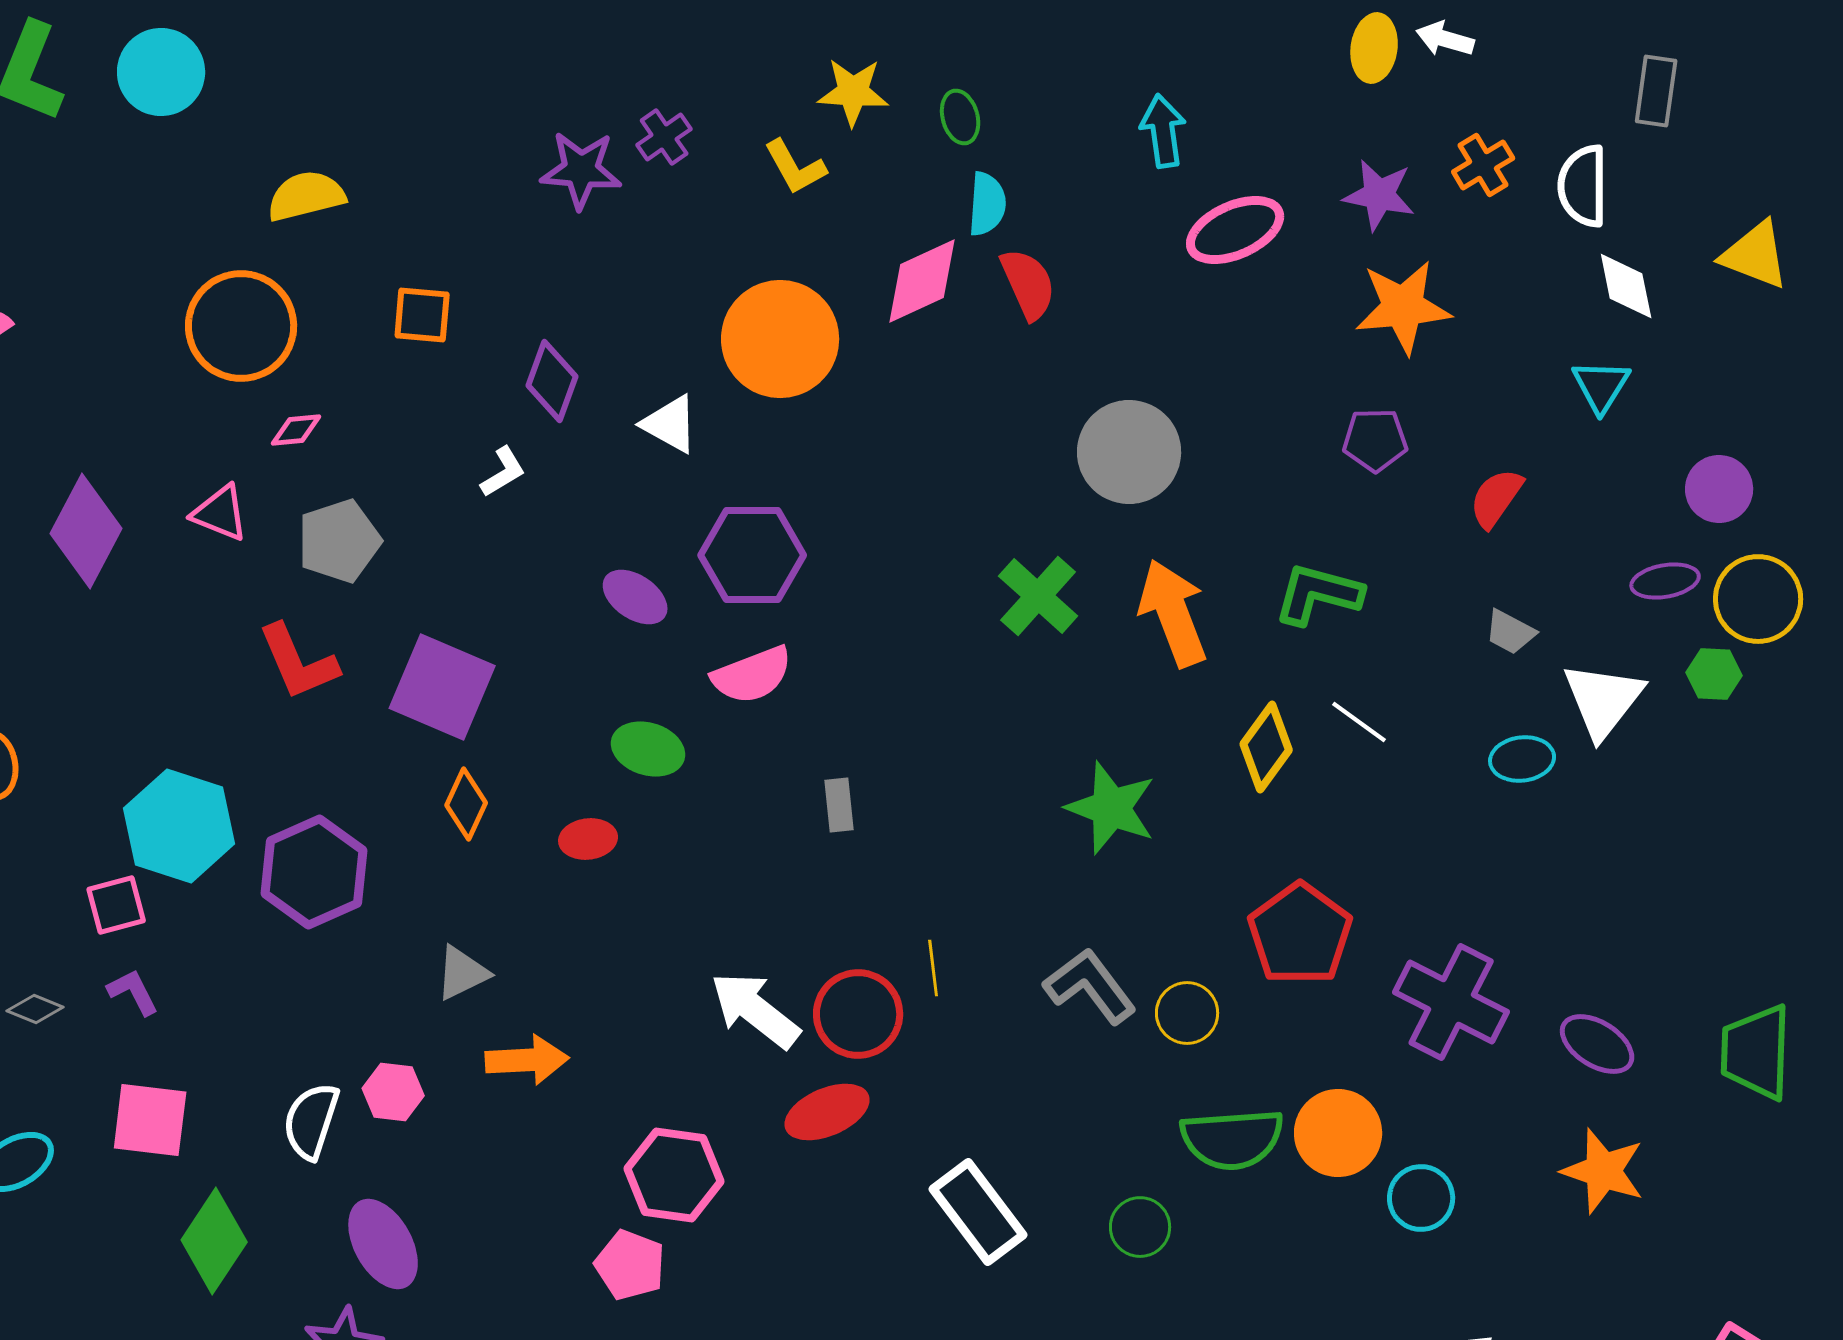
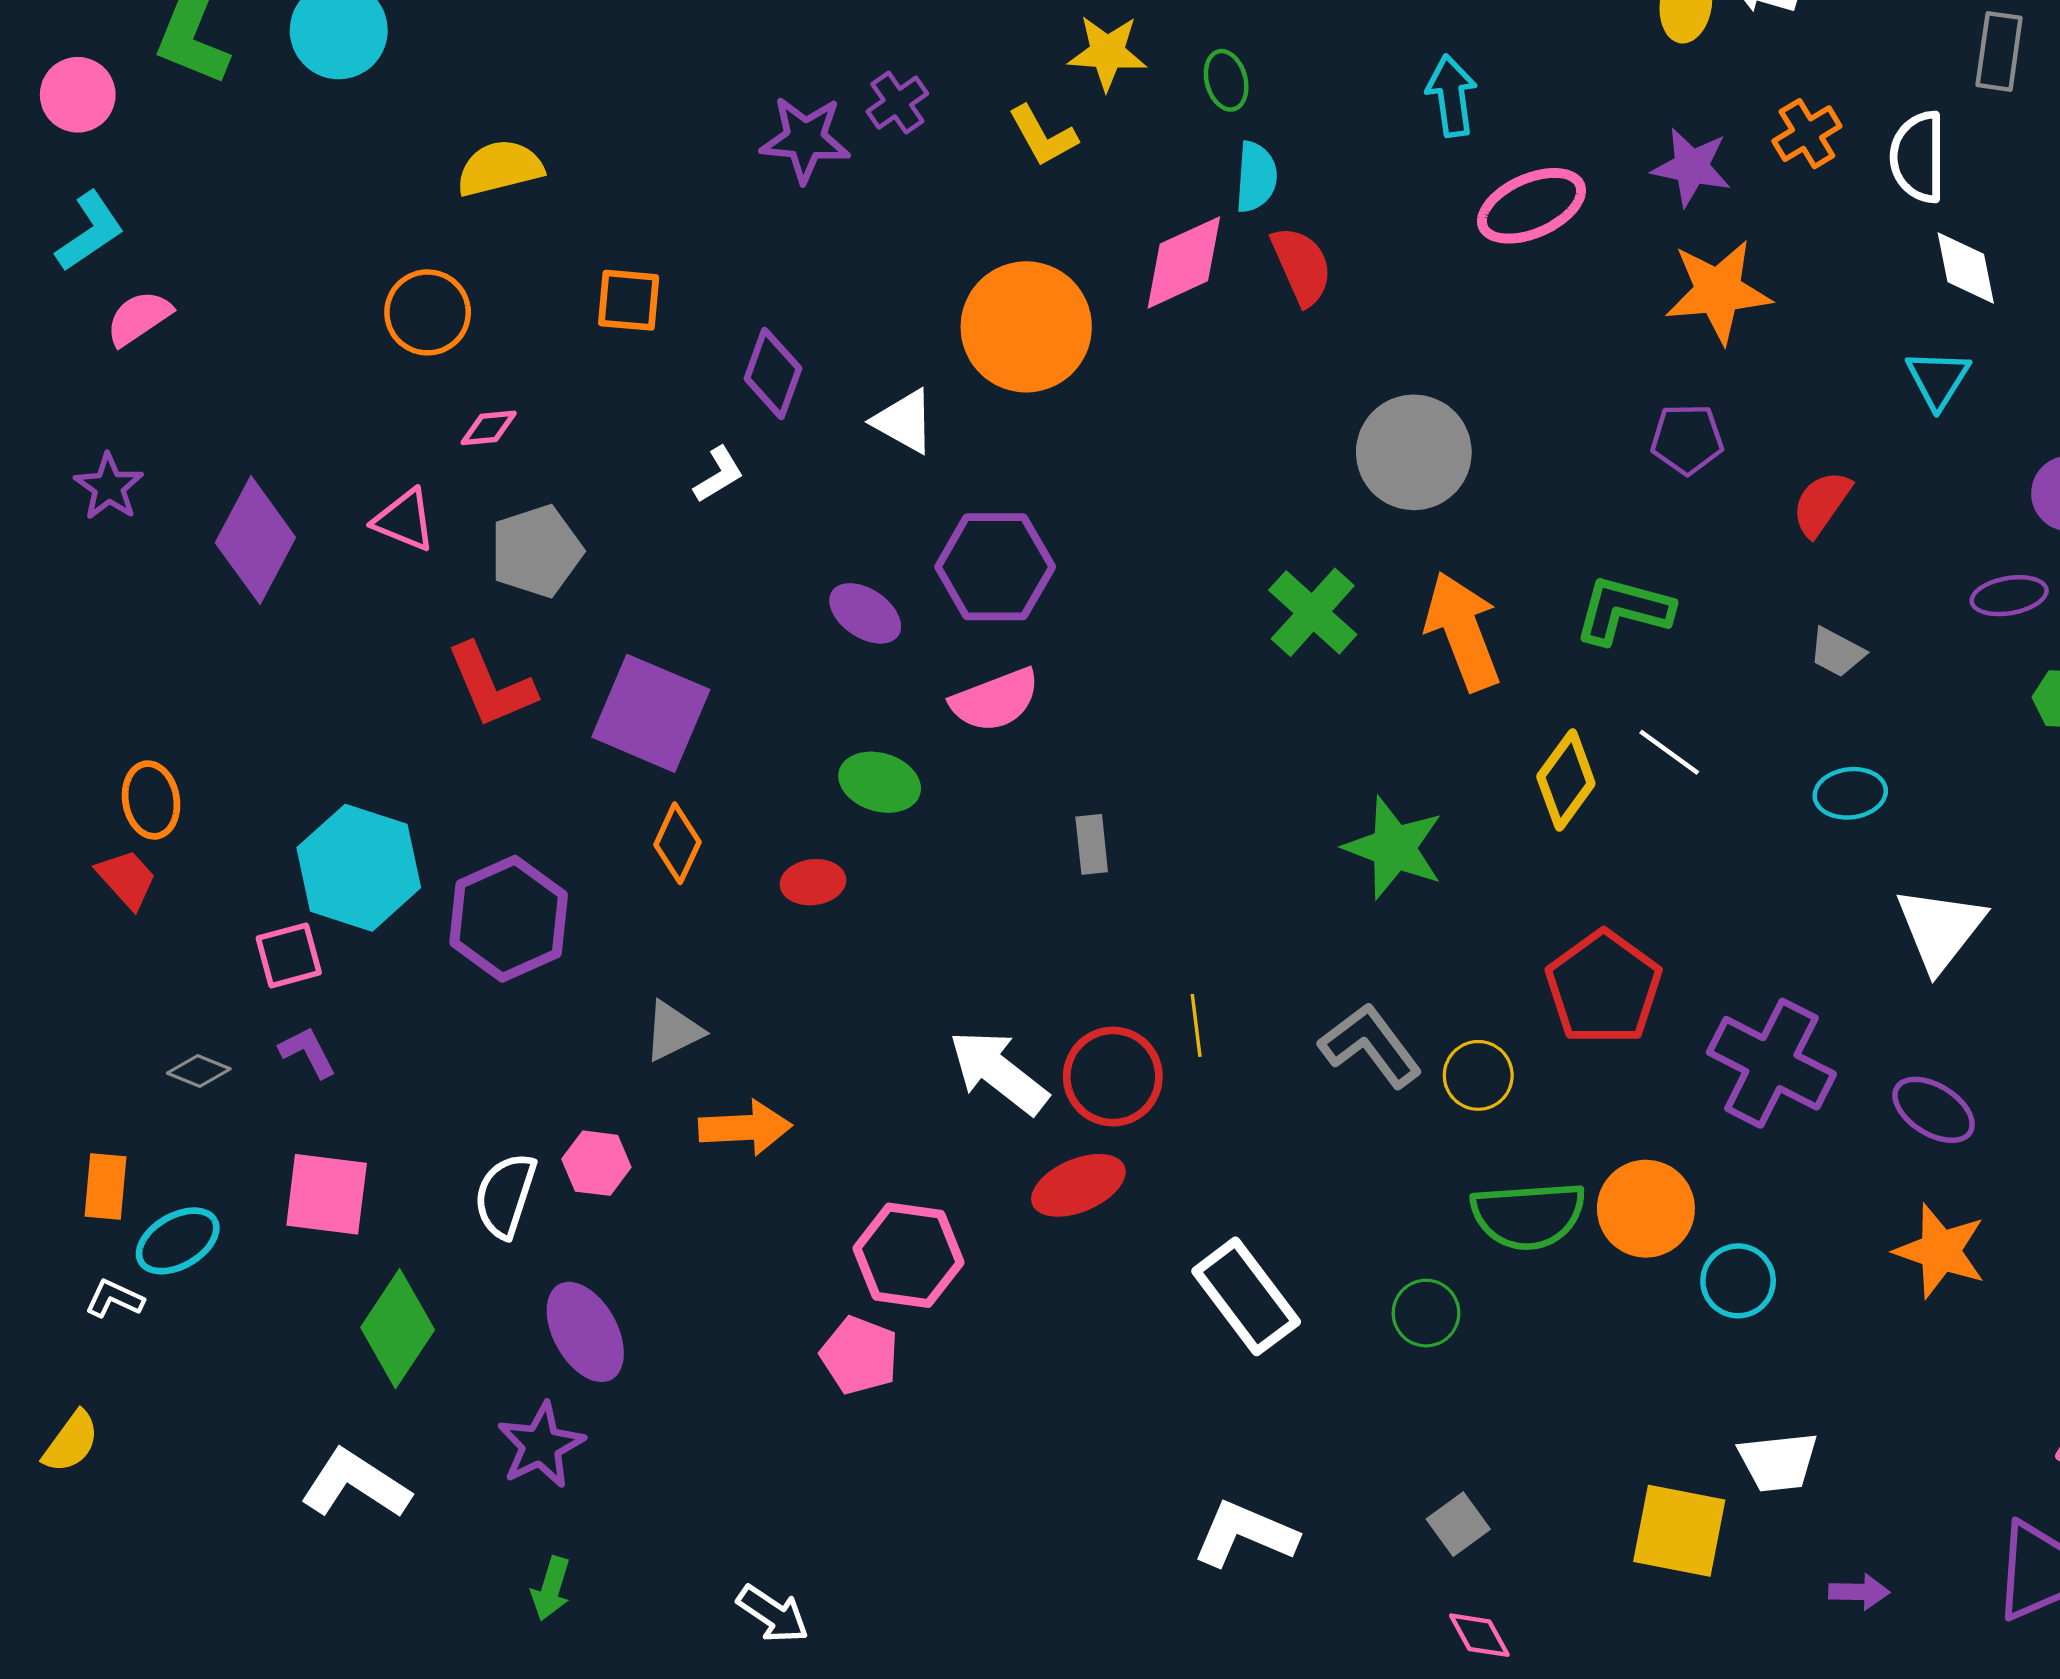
orange circle: (241, 326) -> (428, 312), size x0.7
white triangle: (1603, 700) -> (1940, 929), moved

